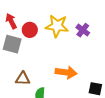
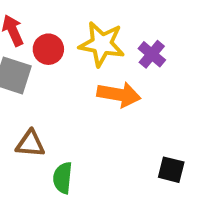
orange arrow: (66, 72) -> (119, 95), moved

